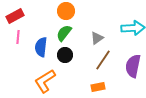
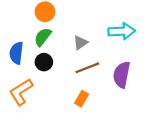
brown line: (103, 60) -> (87, 68), turned 35
orange rectangle: (98, 87) -> (82, 99), turned -48

